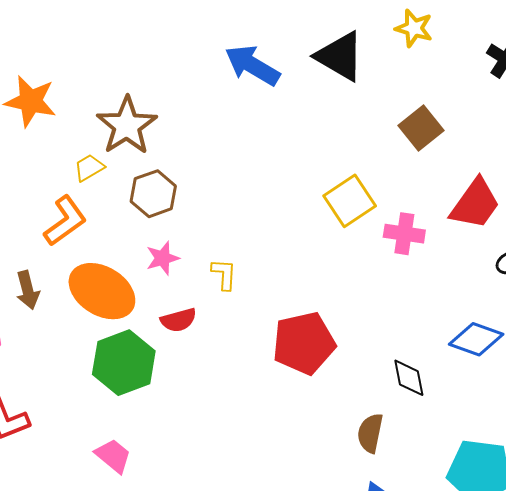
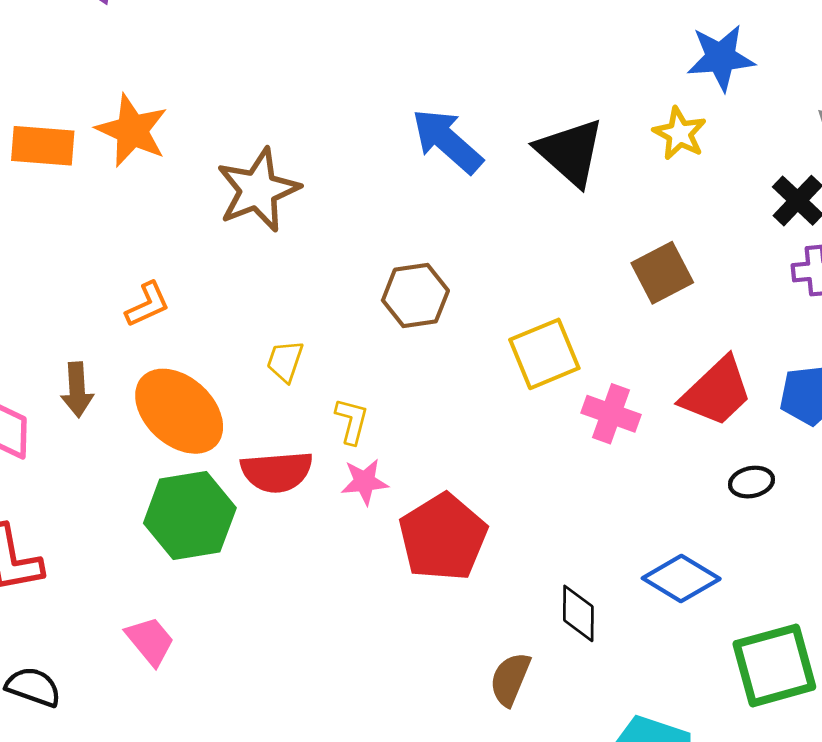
yellow trapezoid: (89, 168) -> (285, 361), moved, turned -52
brown hexagon: (153, 194) -> (415, 295), moved
orange L-shape: (65, 221) -> (147, 304), size x0.7
pink star: (163, 258) -> (365, 482), moved
red semicircle: (179, 320) -> (277, 472), size x1.4
red pentagon: (304, 343) -> (443, 537), turned -30

